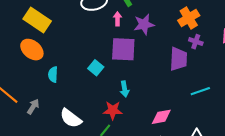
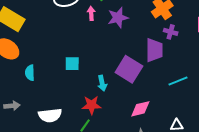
purple square: (123, 49) -> (129, 69), moved, turned 32
cyan square: (96, 68) -> (72, 64), turned -35
gray arrow: (33, 107) -> (12, 106), turned 56
white semicircle: (71, 118) -> (50, 115), turned -40

